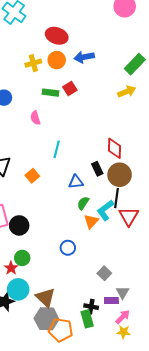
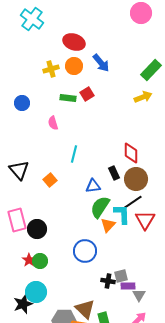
blue arrow: (84, 57) -> (101, 63), turned -120
black line: (117, 198) -> (133, 202), turned 48
green semicircle: (83, 203) -> (100, 207), size x1.6
cyan L-shape: (105, 210) -> (122, 214), turned 125
blue circle: (68, 248) -> (85, 251), size x1.5
red star: (11, 268) -> (29, 260), moved
gray square: (104, 273) -> (121, 276), turned 32
brown triangle: (46, 297) -> (85, 309), moved
purple rectangle: (111, 301) -> (128, 286), moved
black cross: (91, 307) -> (108, 281), moved

